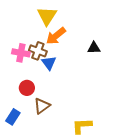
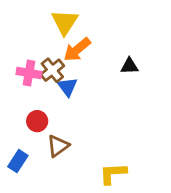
brown cross: (38, 51) -> (52, 70), turned 30

